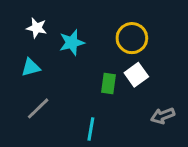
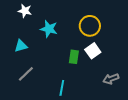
white star: (37, 28) -> (25, 11), moved
cyan star: (72, 43) -> (49, 29), turned 30

